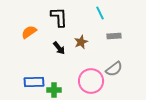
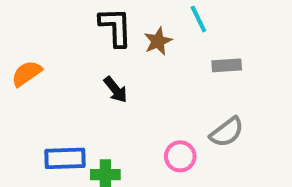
orange semicircle: (29, 32) -> (27, 73), moved
brown star: (81, 42) -> (158, 41), moved
pink circle: (91, 81) -> (180, 156), size x0.6

